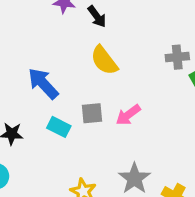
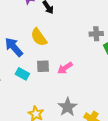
yellow semicircle: (104, 60) -> (39, 37), moved

